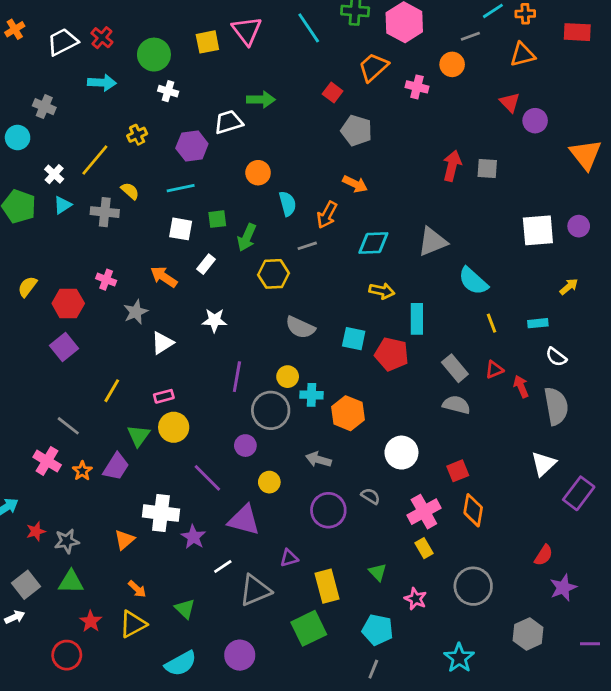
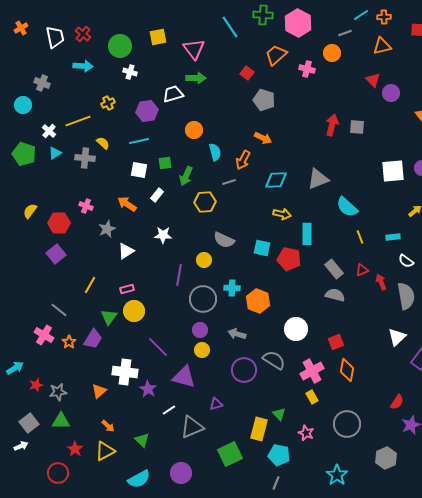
pink triangle: (247, 31) -> (194, 49), moved
white trapezoid: (63, 42) -> (55, 37), turned 105
yellow line: (95, 160) -> (78, 121), turned 30
yellow circle: (288, 377) -> (204, 260), moved
purple circle: (245, 446) -> (200, 330), moved
gray semicircle: (371, 496) -> (274, 360), size x1.6
yellow rectangle: (327, 586) -> (259, 429), moved, turned 30

